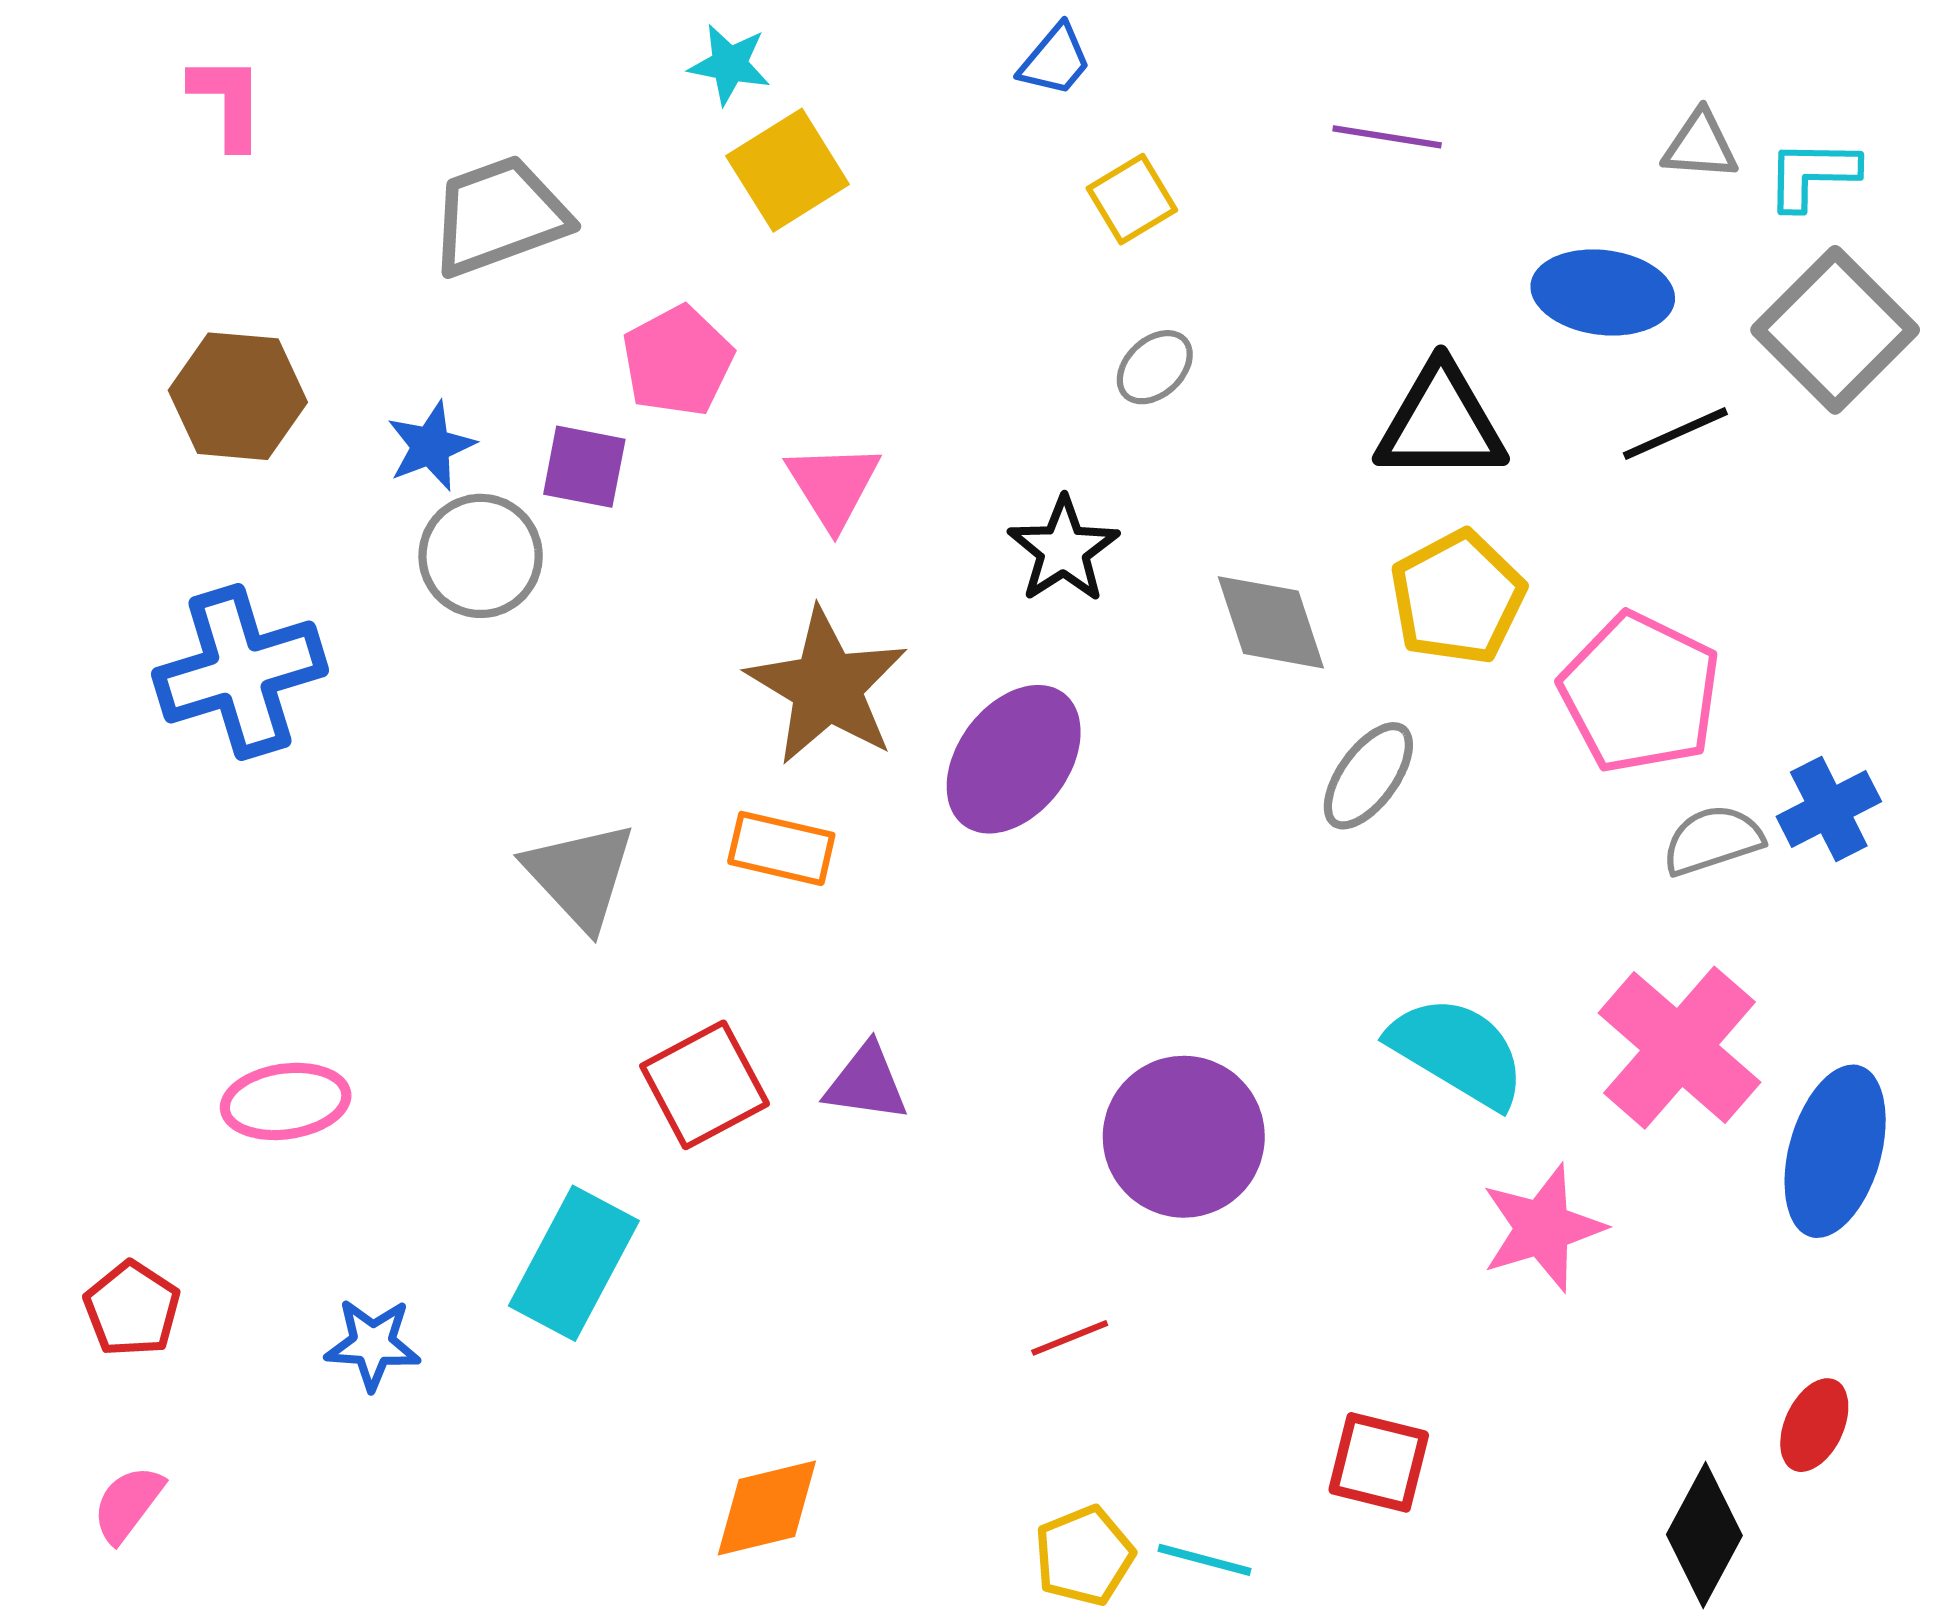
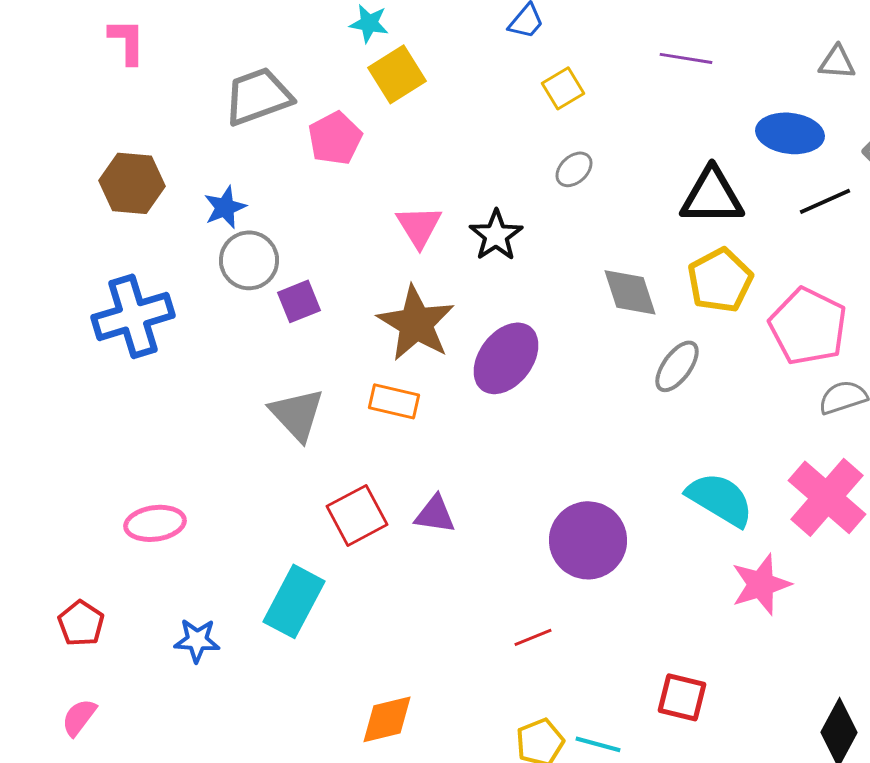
pink pentagon: (678, 361) -> (335, 138), moved
purple square: (584, 467) -> (299, 301), moved, turned -33
black star: (1063, 550) -> (496, 235), moved

